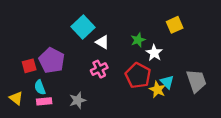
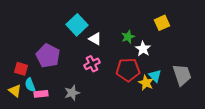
red square: (29, 66) -> (21, 69), moved, turned 32
red pentagon: (138, 76) -> (128, 70), turned -30
cyan semicircle: (40, 87) -> (30, 85), moved

